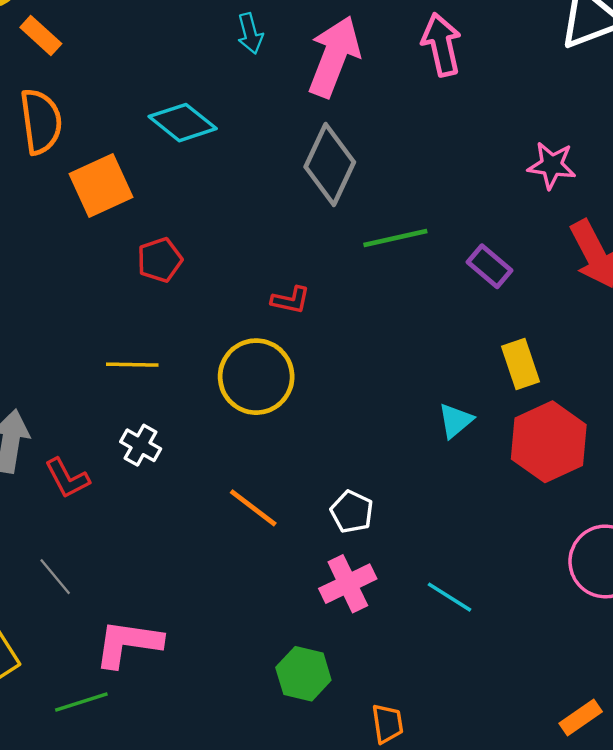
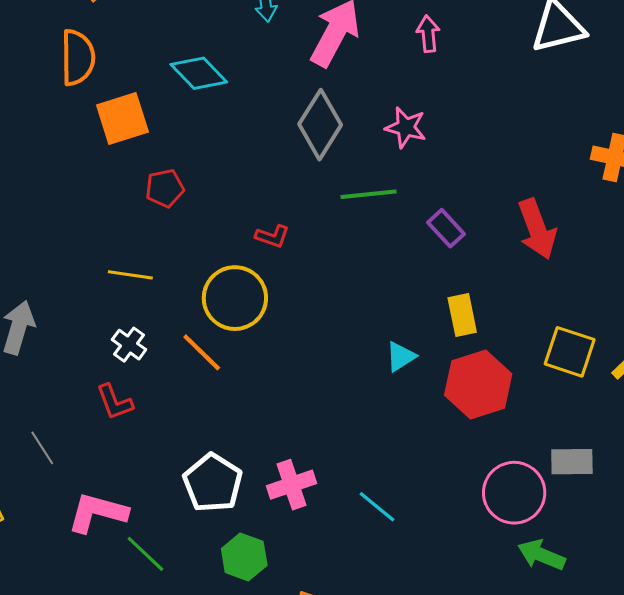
pink arrow: (441, 45) -> (428, 34), size x0.7
pink star: (552, 165) -> (406, 127), moved
red L-shape: (67, 478) -> (115, 402), moved
orange line: (253, 508) -> (202, 352), moved
white pentagon: (352, 512) -> (213, 483), moved, size x1.6
green line: (81, 702) -> (145, 554), moved, turned 54

